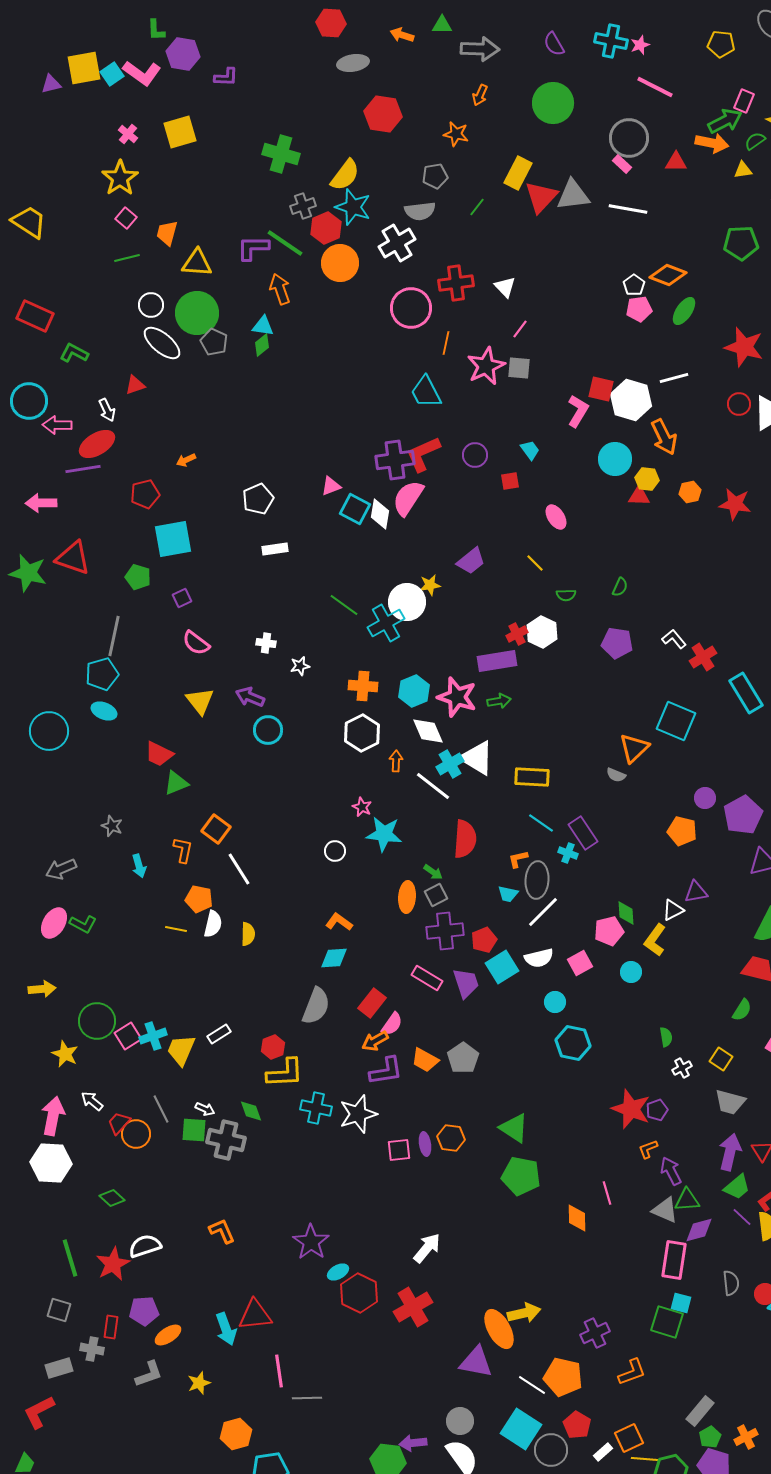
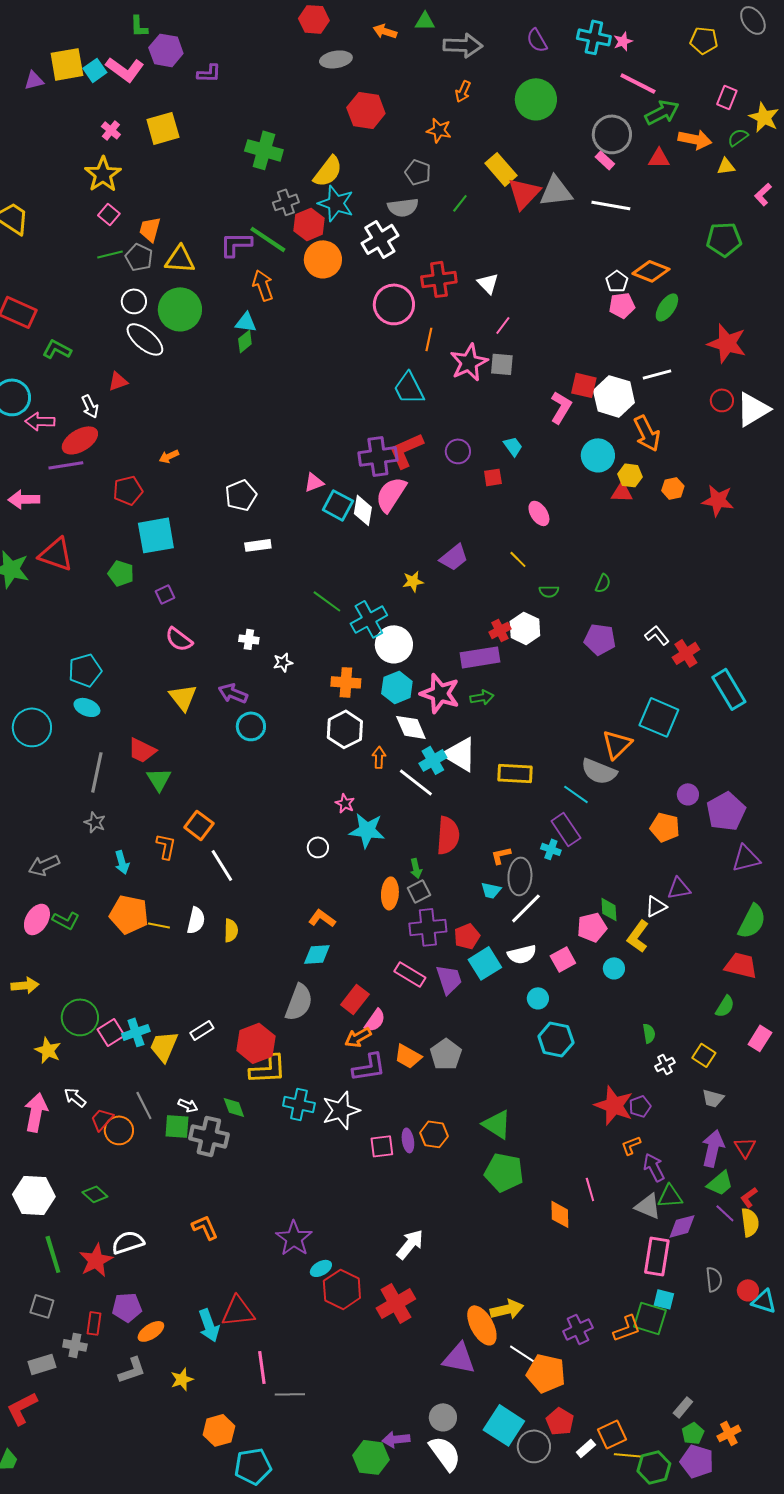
green arrow: (725, 121) -> (662, 112), moved
yellow rectangle: (518, 173) -> (501, 169), turned -68
gray pentagon: (435, 176) -> (418, 172), turned 30
gray pentagon: (214, 342) -> (139, 257), moved
white circle: (407, 602) -> (394, 644), moved
gray line: (114, 636) -> (97, 772), moved
gray semicircle: (616, 775) -> (599, 771), size x1.8
green triangle: (176, 783) -> (159, 779), turned -40
cyan line: (541, 823) -> (576, 794), moved
green arrow: (433, 872) -> (416, 868), turned 42
orange pentagon: (199, 899) -> (129, 914), moved, size x1.4
red hexagon: (273, 1047) -> (256, 1043), size x1.6
gray trapezoid: (730, 1102) -> (713, 1098), size x0.7
white hexagon: (51, 1163) -> (34, 1195), moved
orange L-shape: (632, 1372) -> (627, 1328), moved
white line: (532, 1385) -> (523, 1354), moved
gray rectangle: (700, 1411) -> (683, 1407), size x0.7

